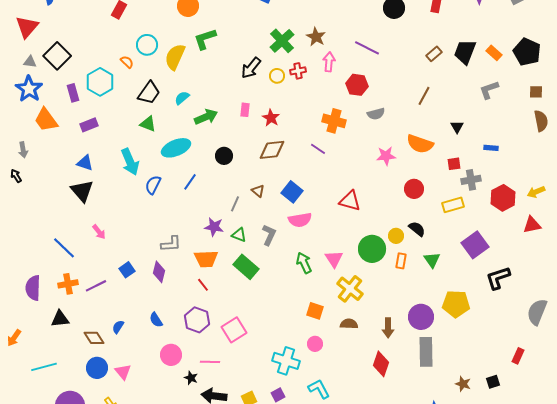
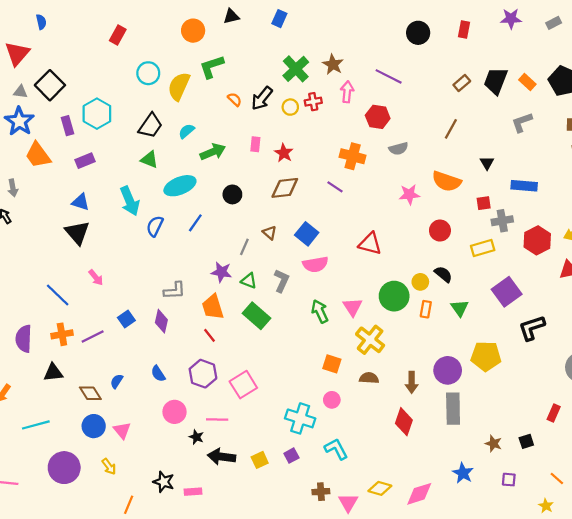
orange semicircle: (127, 62) -> (235, 99), moved
blue rectangle: (491, 148) -> (524, 186), size x1.6
orange trapezoid: (206, 259) -> (213, 307), turned 75

